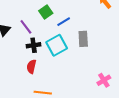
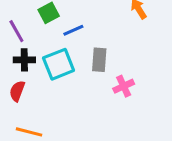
pink cross: (104, 80) -> (124, 86), moved

